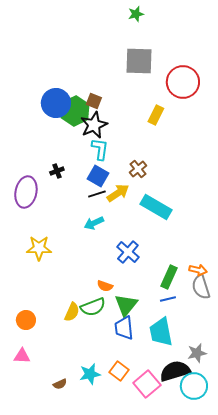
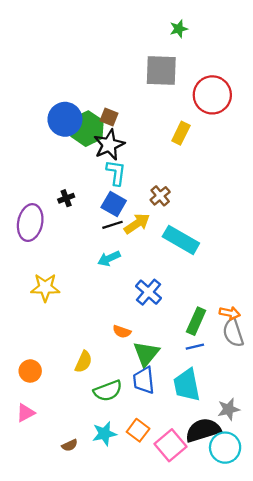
green star: (136, 14) -> (179, 29), moved
green semicircle: (93, 307) -> (108, 391), moved
pink triangle: (22, 356) -> (26, 413), turned -30

